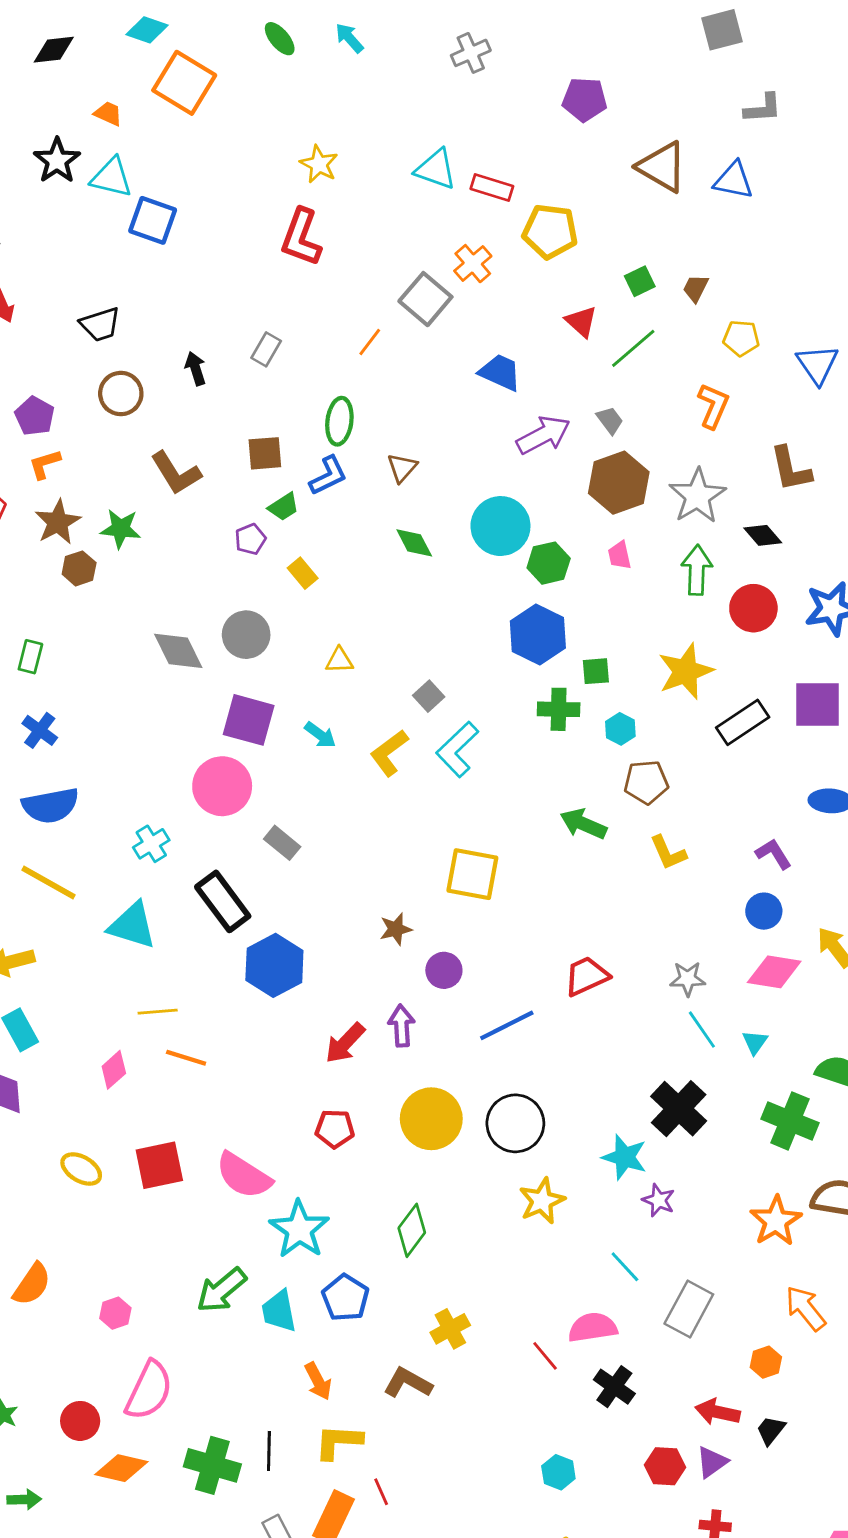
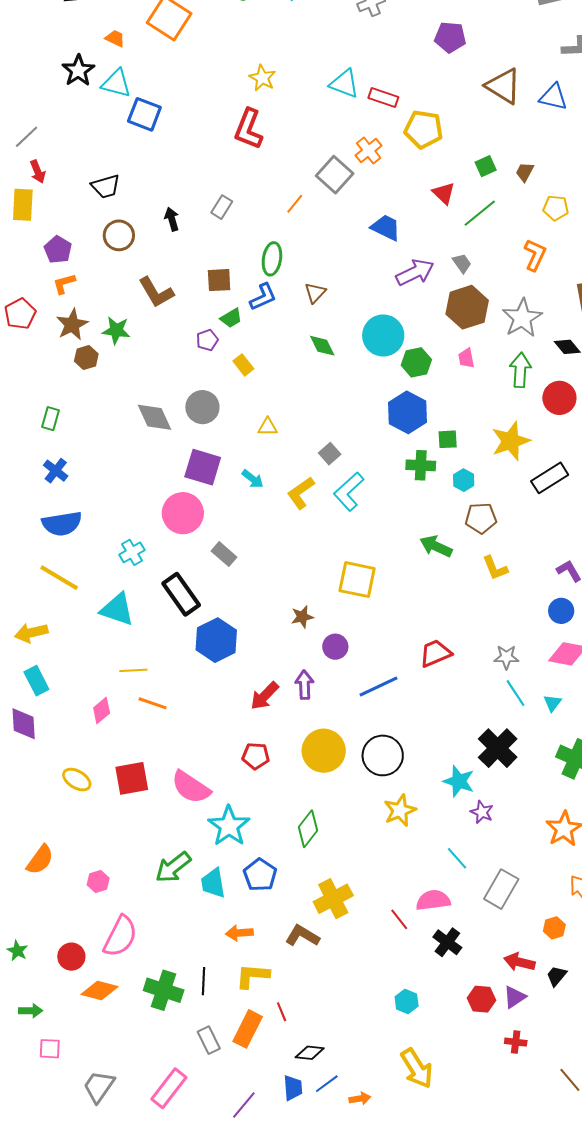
yellow cross: (450, 1329) -> (333, 899), size x1.4
orange arrow: (318, 1381) -> (239, 933), turned 112

